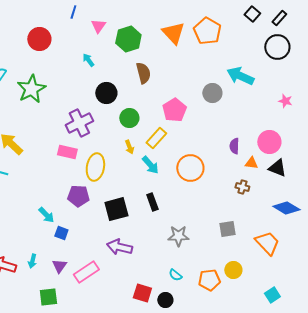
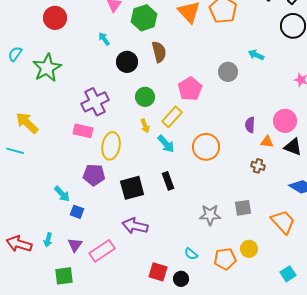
cyan arrow: (240, 76) -> (256, 55), size x0.6
black circle: (106, 93) -> (127, 62), moved
gray star: (178, 236) -> (210, 215), moved

